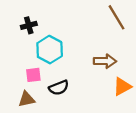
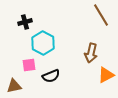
brown arrow: (105, 61) -> (91, 53), turned 102
brown triangle: (26, 99) -> (14, 86), moved

